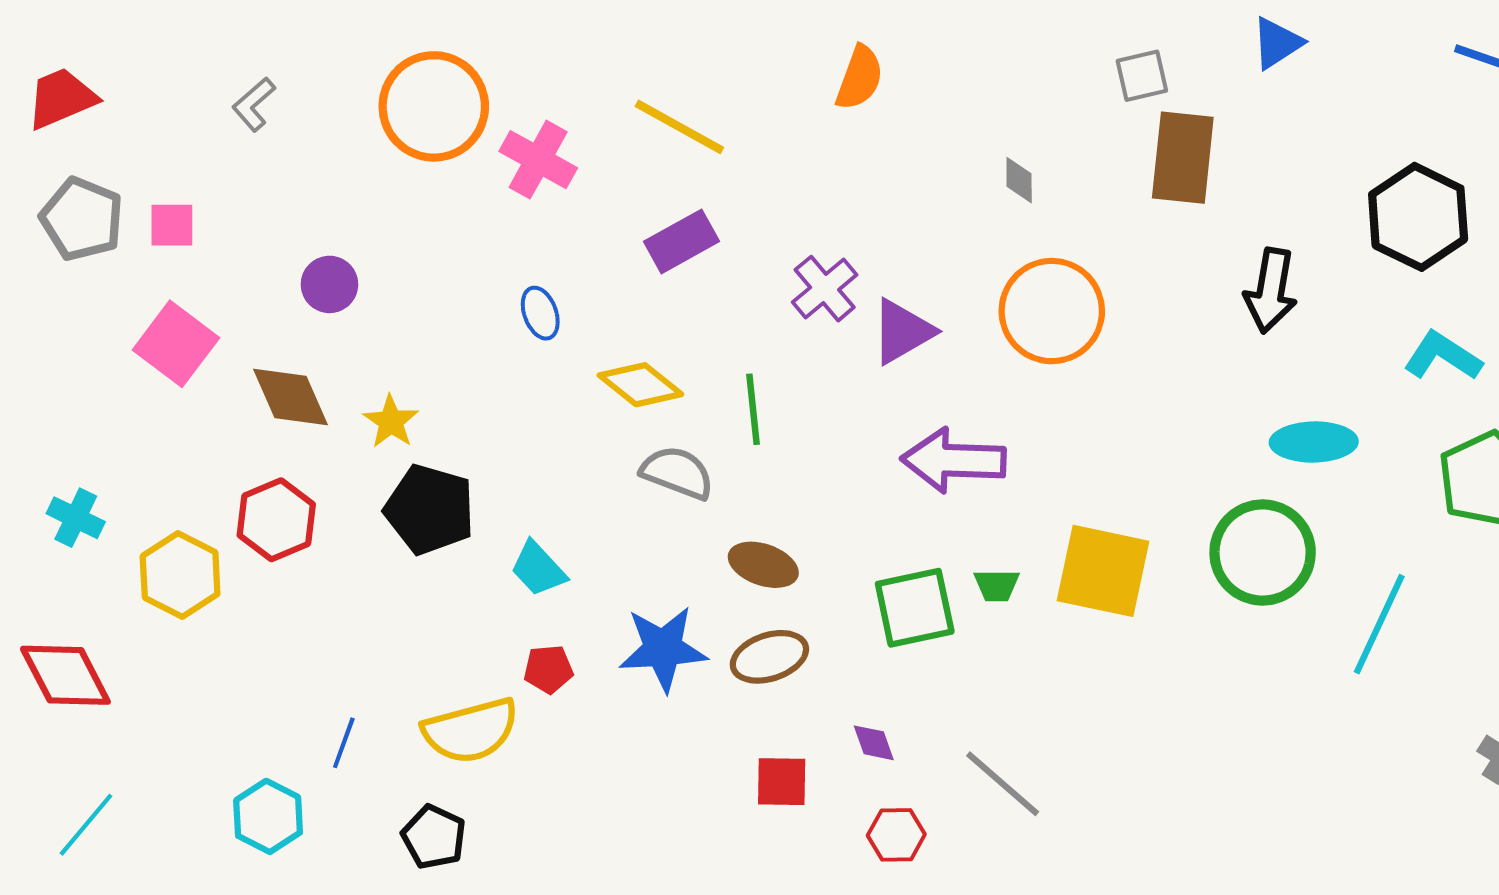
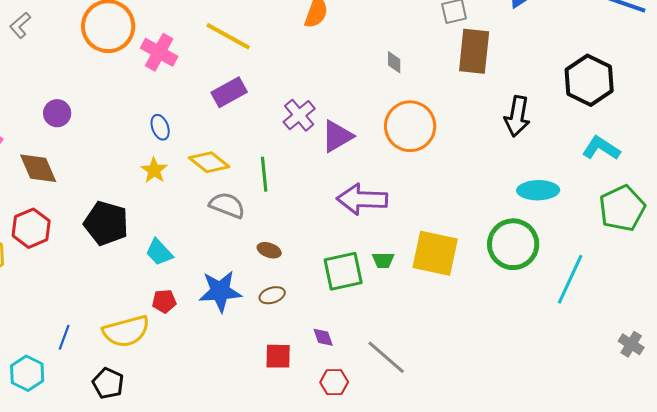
yellow star: (391, 422) -> (154, 170), moved
brown ellipse: (763, 565) -> (269, 250), size x0.7
brown ellipse: (769, 657) -> (272, 295), size x0.7

